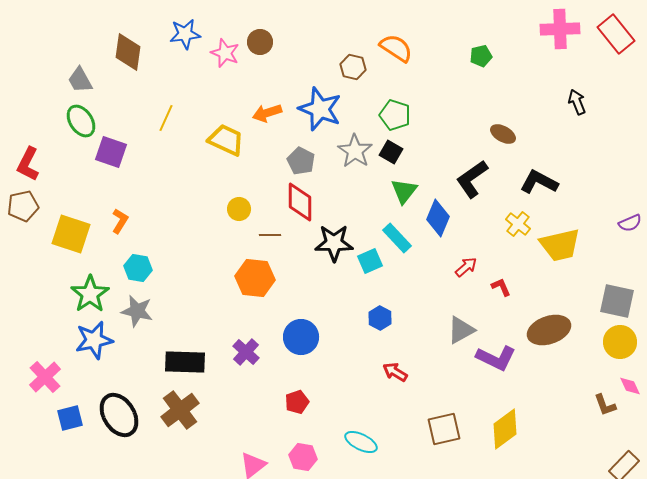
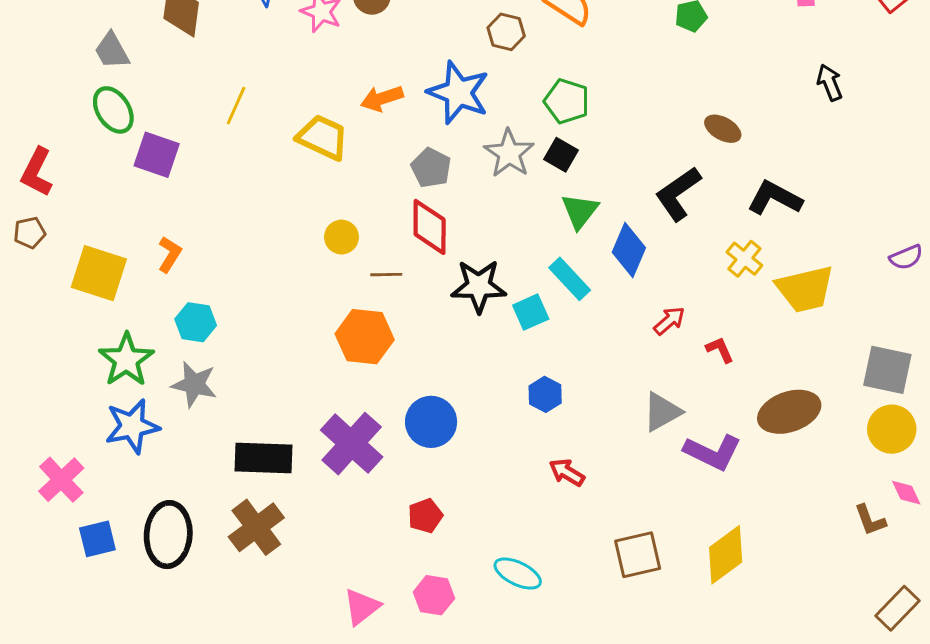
brown pentagon: (23, 206) -> (30, 233), size x0.7
purple cross: (246, 352) -> (352, 444), size x1.6
black ellipse: (119, 415) -> (168, 535), turned 36

